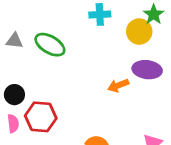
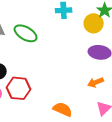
orange arrow: (118, 85) -> (96, 82), moved

